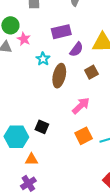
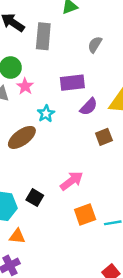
brown ellipse: (59, 76) -> (22, 137), moved, turned 35
pink arrow: (81, 106) -> (72, 181), moved

